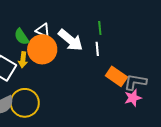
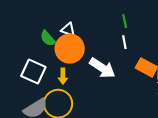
white arrow: (70, 40) -> (102, 68), moved
yellow arrow: (23, 60) -> (63, 76), moved

